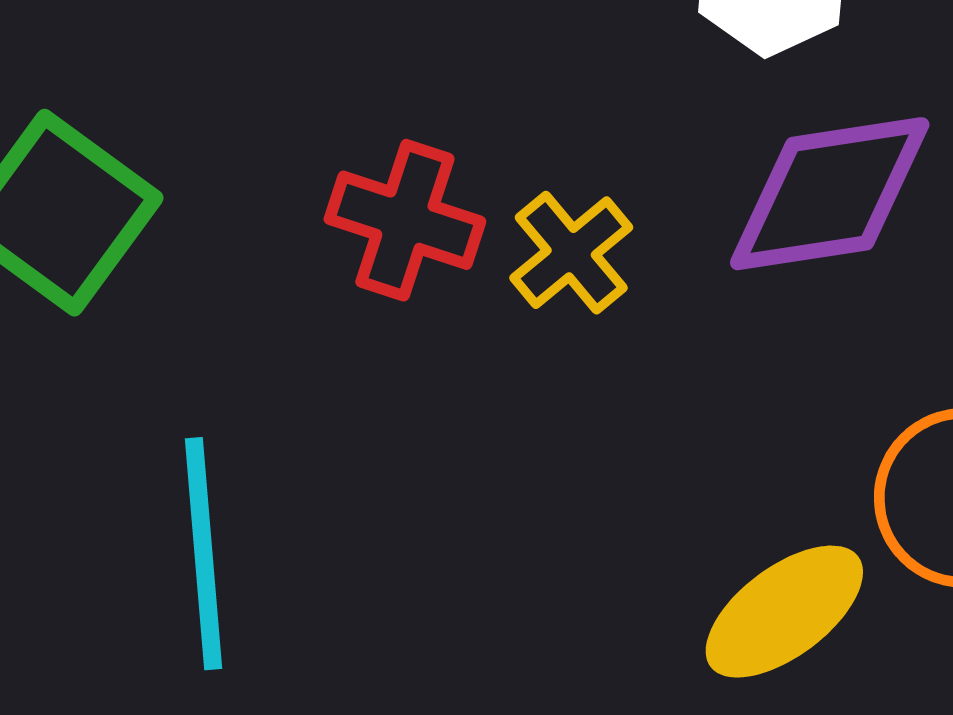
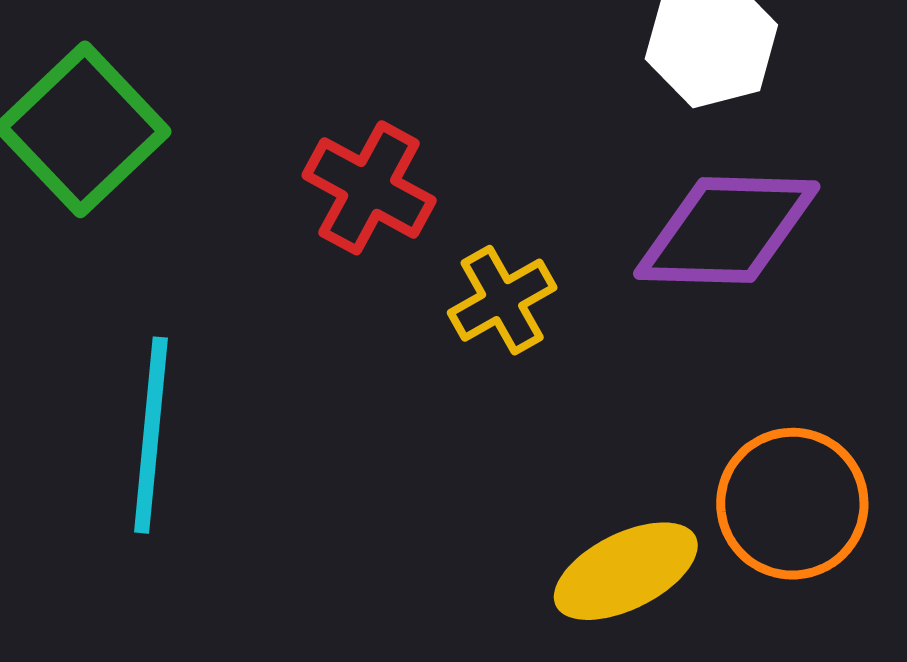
yellow cross: (571, 253) -> (502, 300), moved

